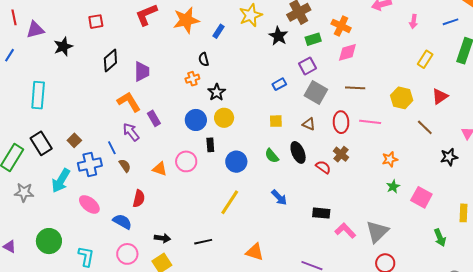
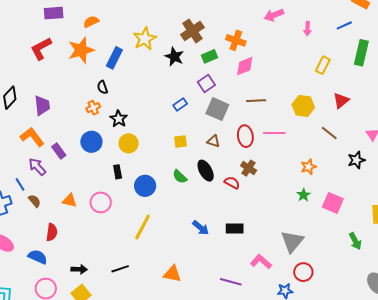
blue rectangle: (218, 31) -> (114, 58), size x1.5
blue circle: (196, 120) -> (91, 142), moved
orange star: (390, 159) -> (309, 167), moved
pink circle: (186, 161) -> (101, 202), moved
blue arrow: (279, 197) -> (201, 228), moved
pink L-shape: (345, 231) -> (261, 262), moved

